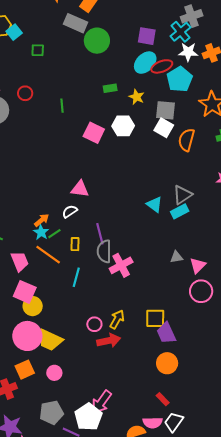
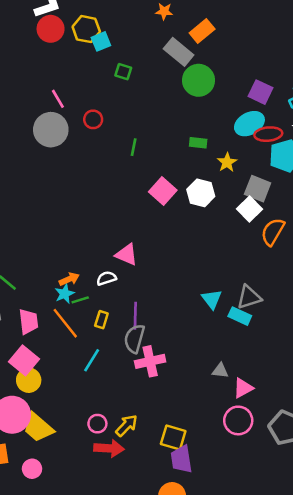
cyan rectangle: (180, 211) -> (240, 316), turned 36

